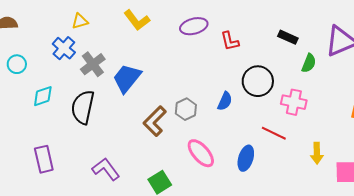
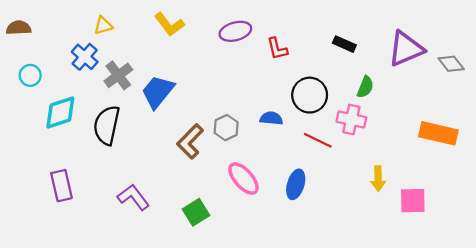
green semicircle: (309, 63) -> (365, 87), moved
cyan diamond: (43, 96) -> (60, 112), size x1.4
blue semicircle: (225, 101) -> (271, 118), turned -108
red line: (274, 133) -> (318, 140), moved

